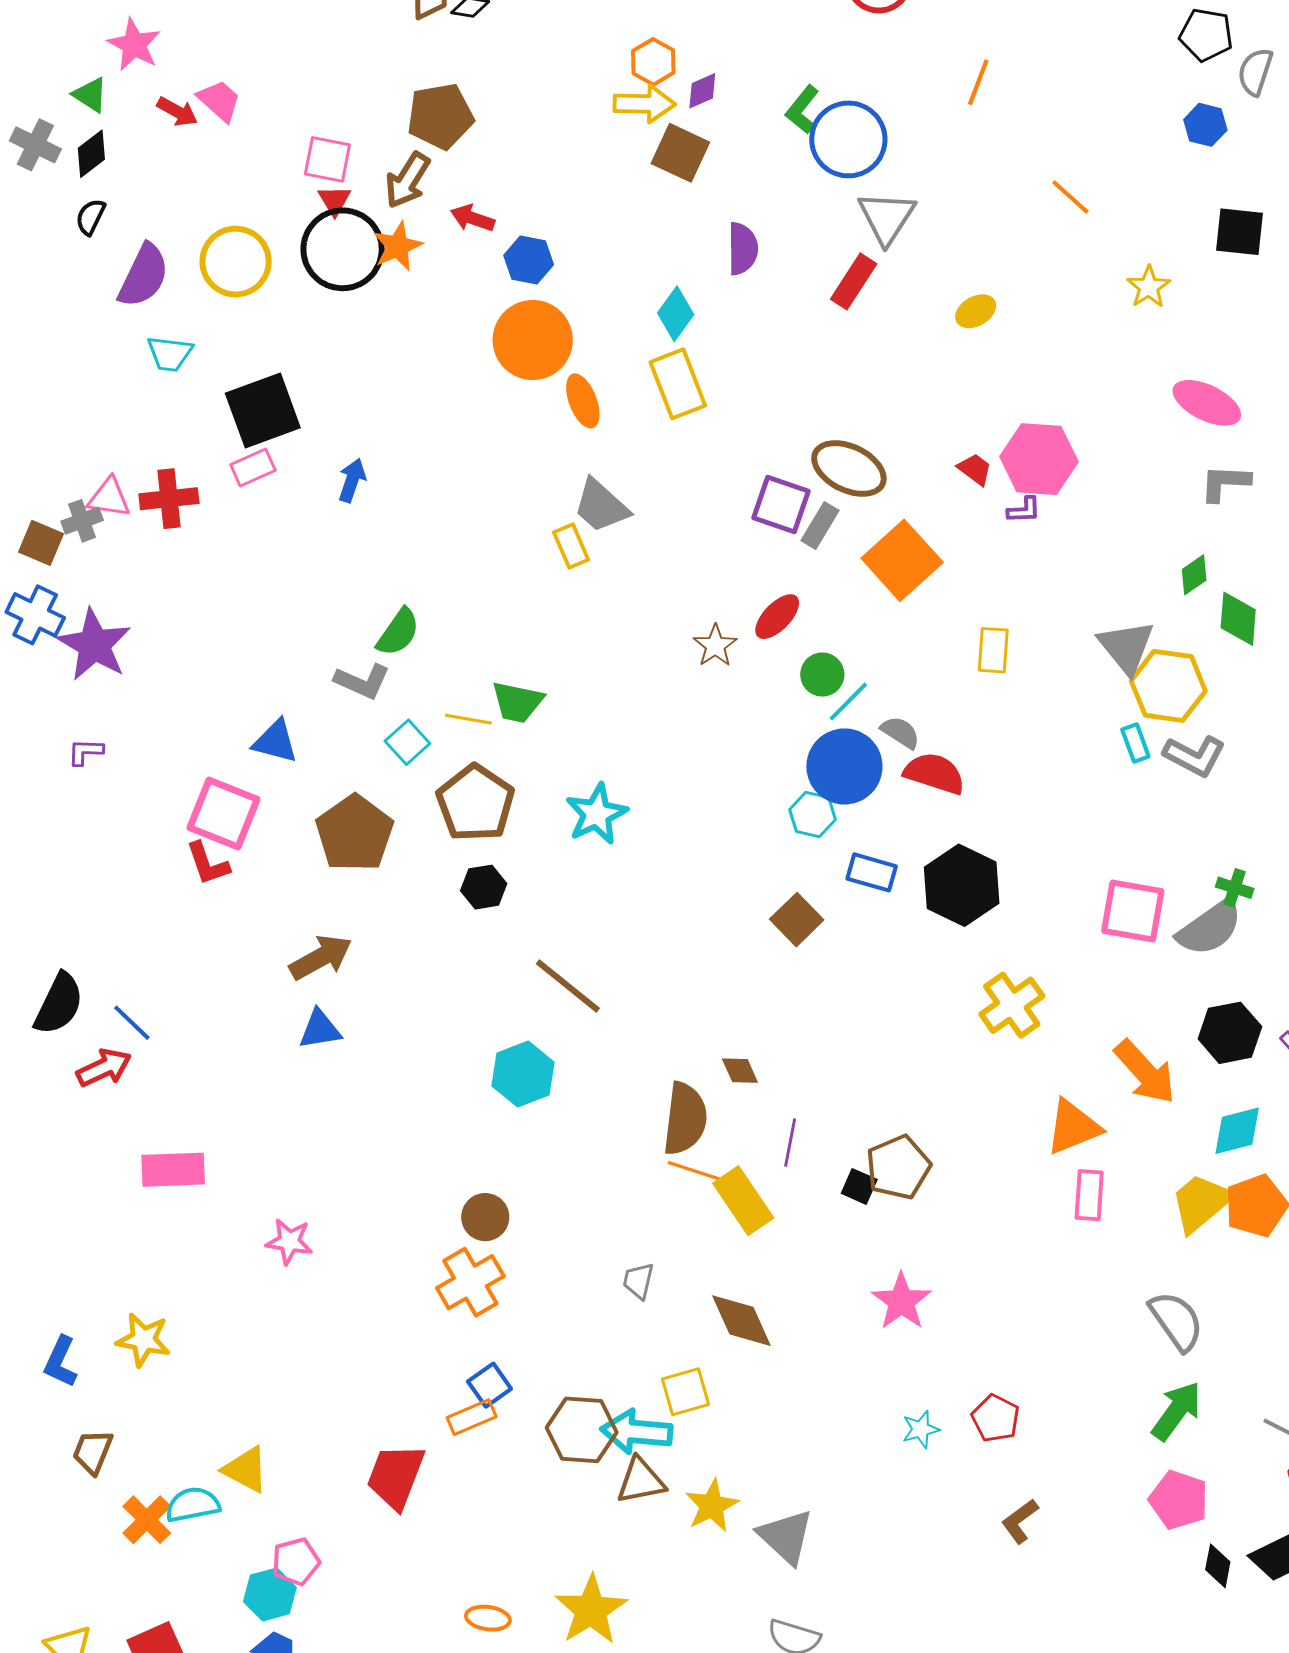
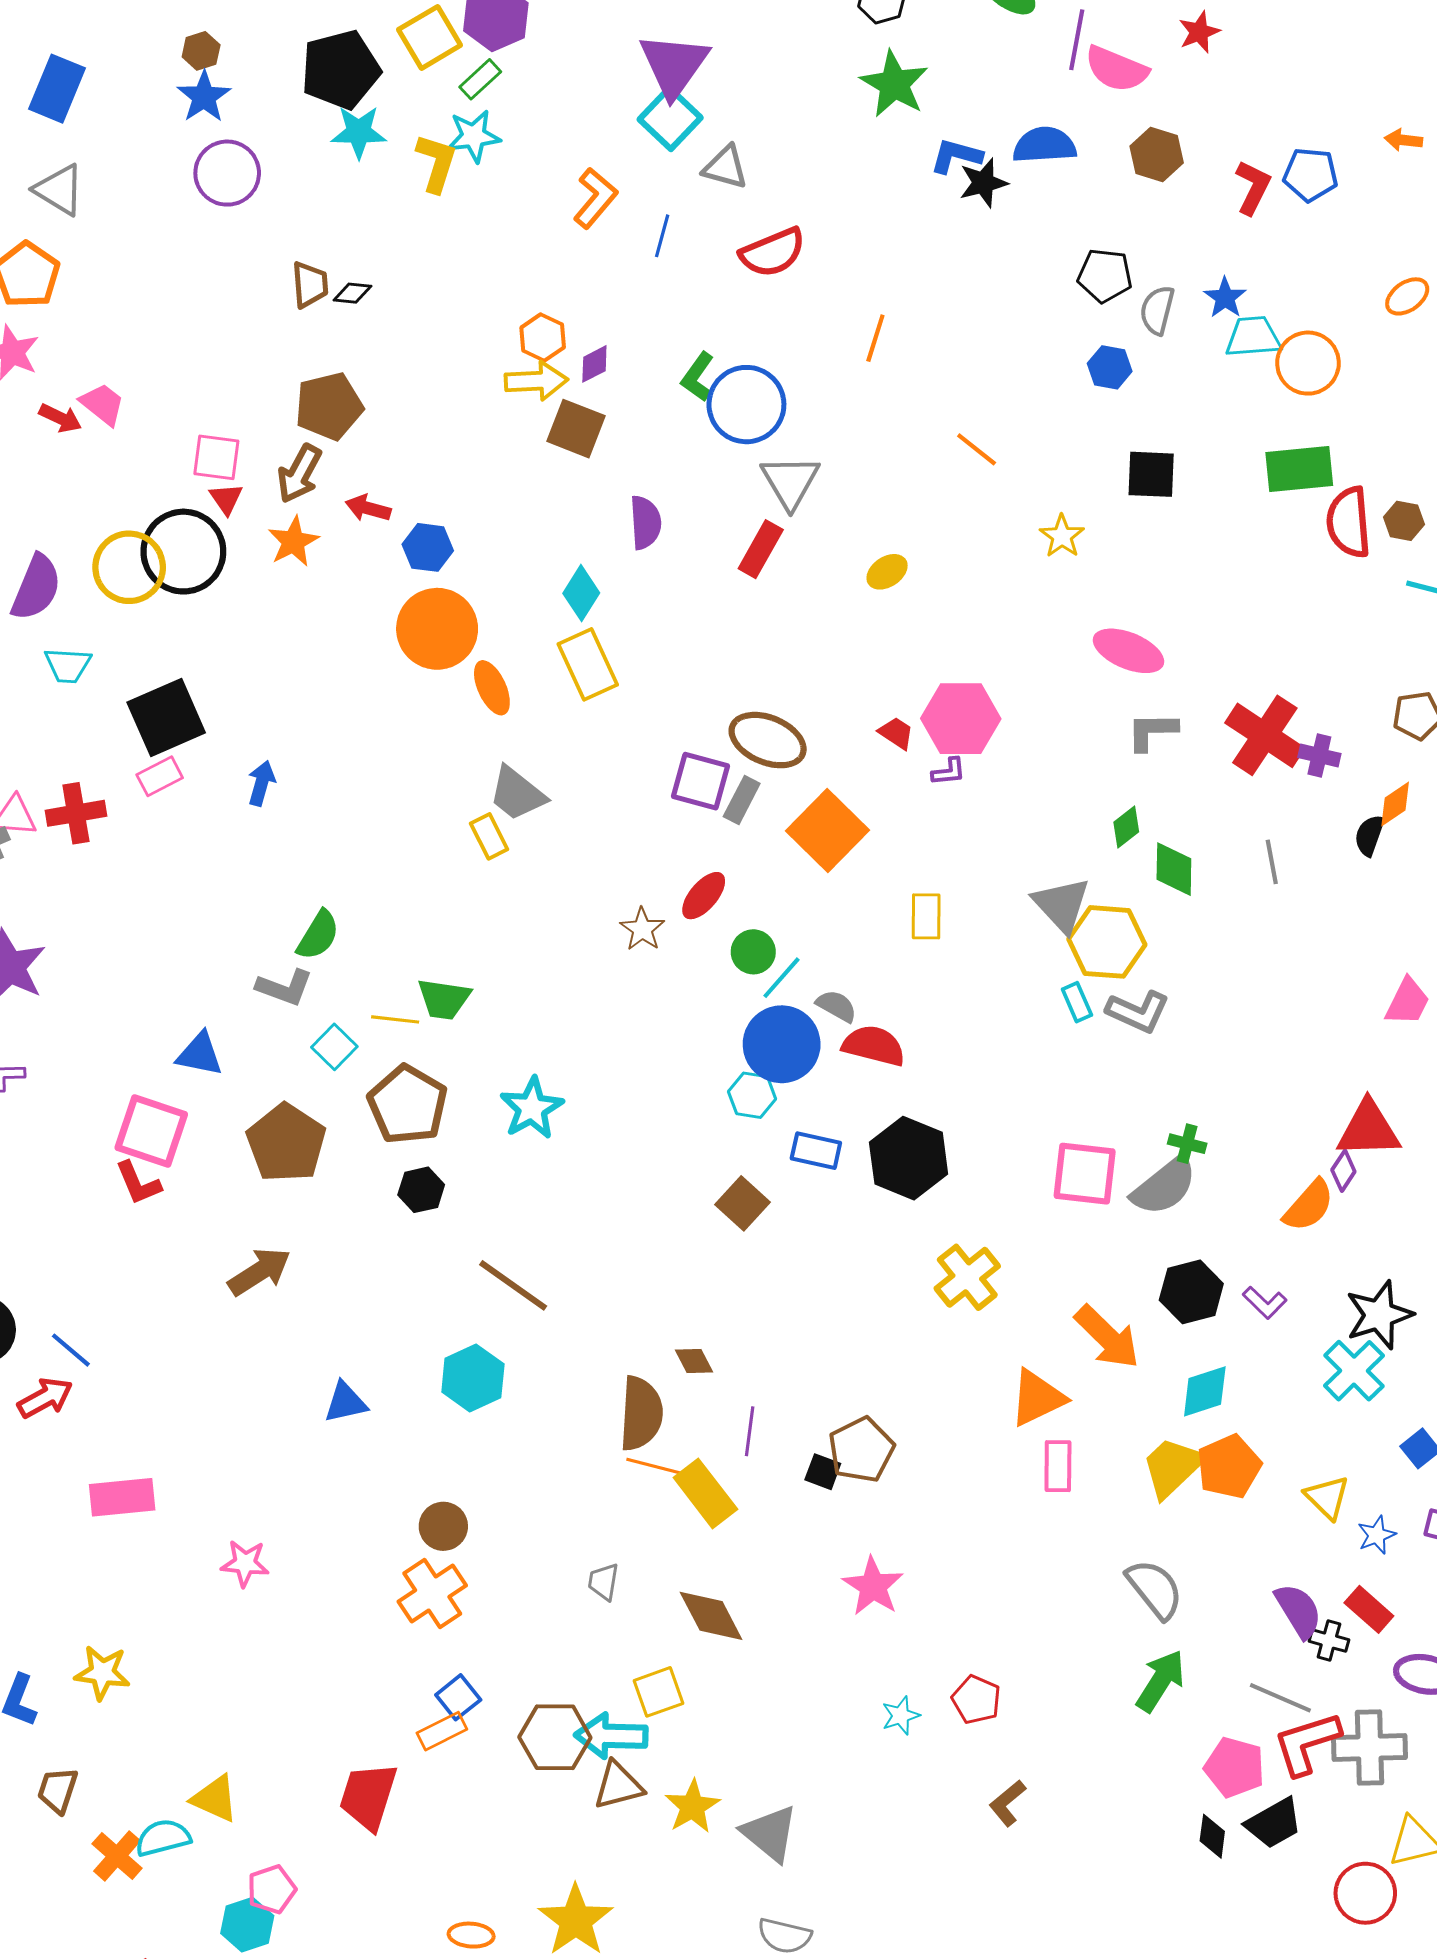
black circle: (343, 249) -> (183, 552), moved
blue triangle: (320, 1029) -> (345, 1402), moved
pink pentagon: (1179, 1500) -> (1235, 1767), moved

